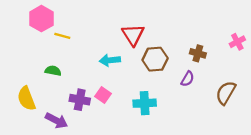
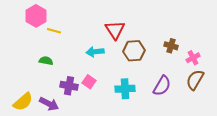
pink cross: (237, 42) -> (193, 58), moved
purple semicircle: (188, 79) -> (162, 86), moved, size x1.5
yellow semicircle: (26, 99) -> (23, 102), moved, turned -110

